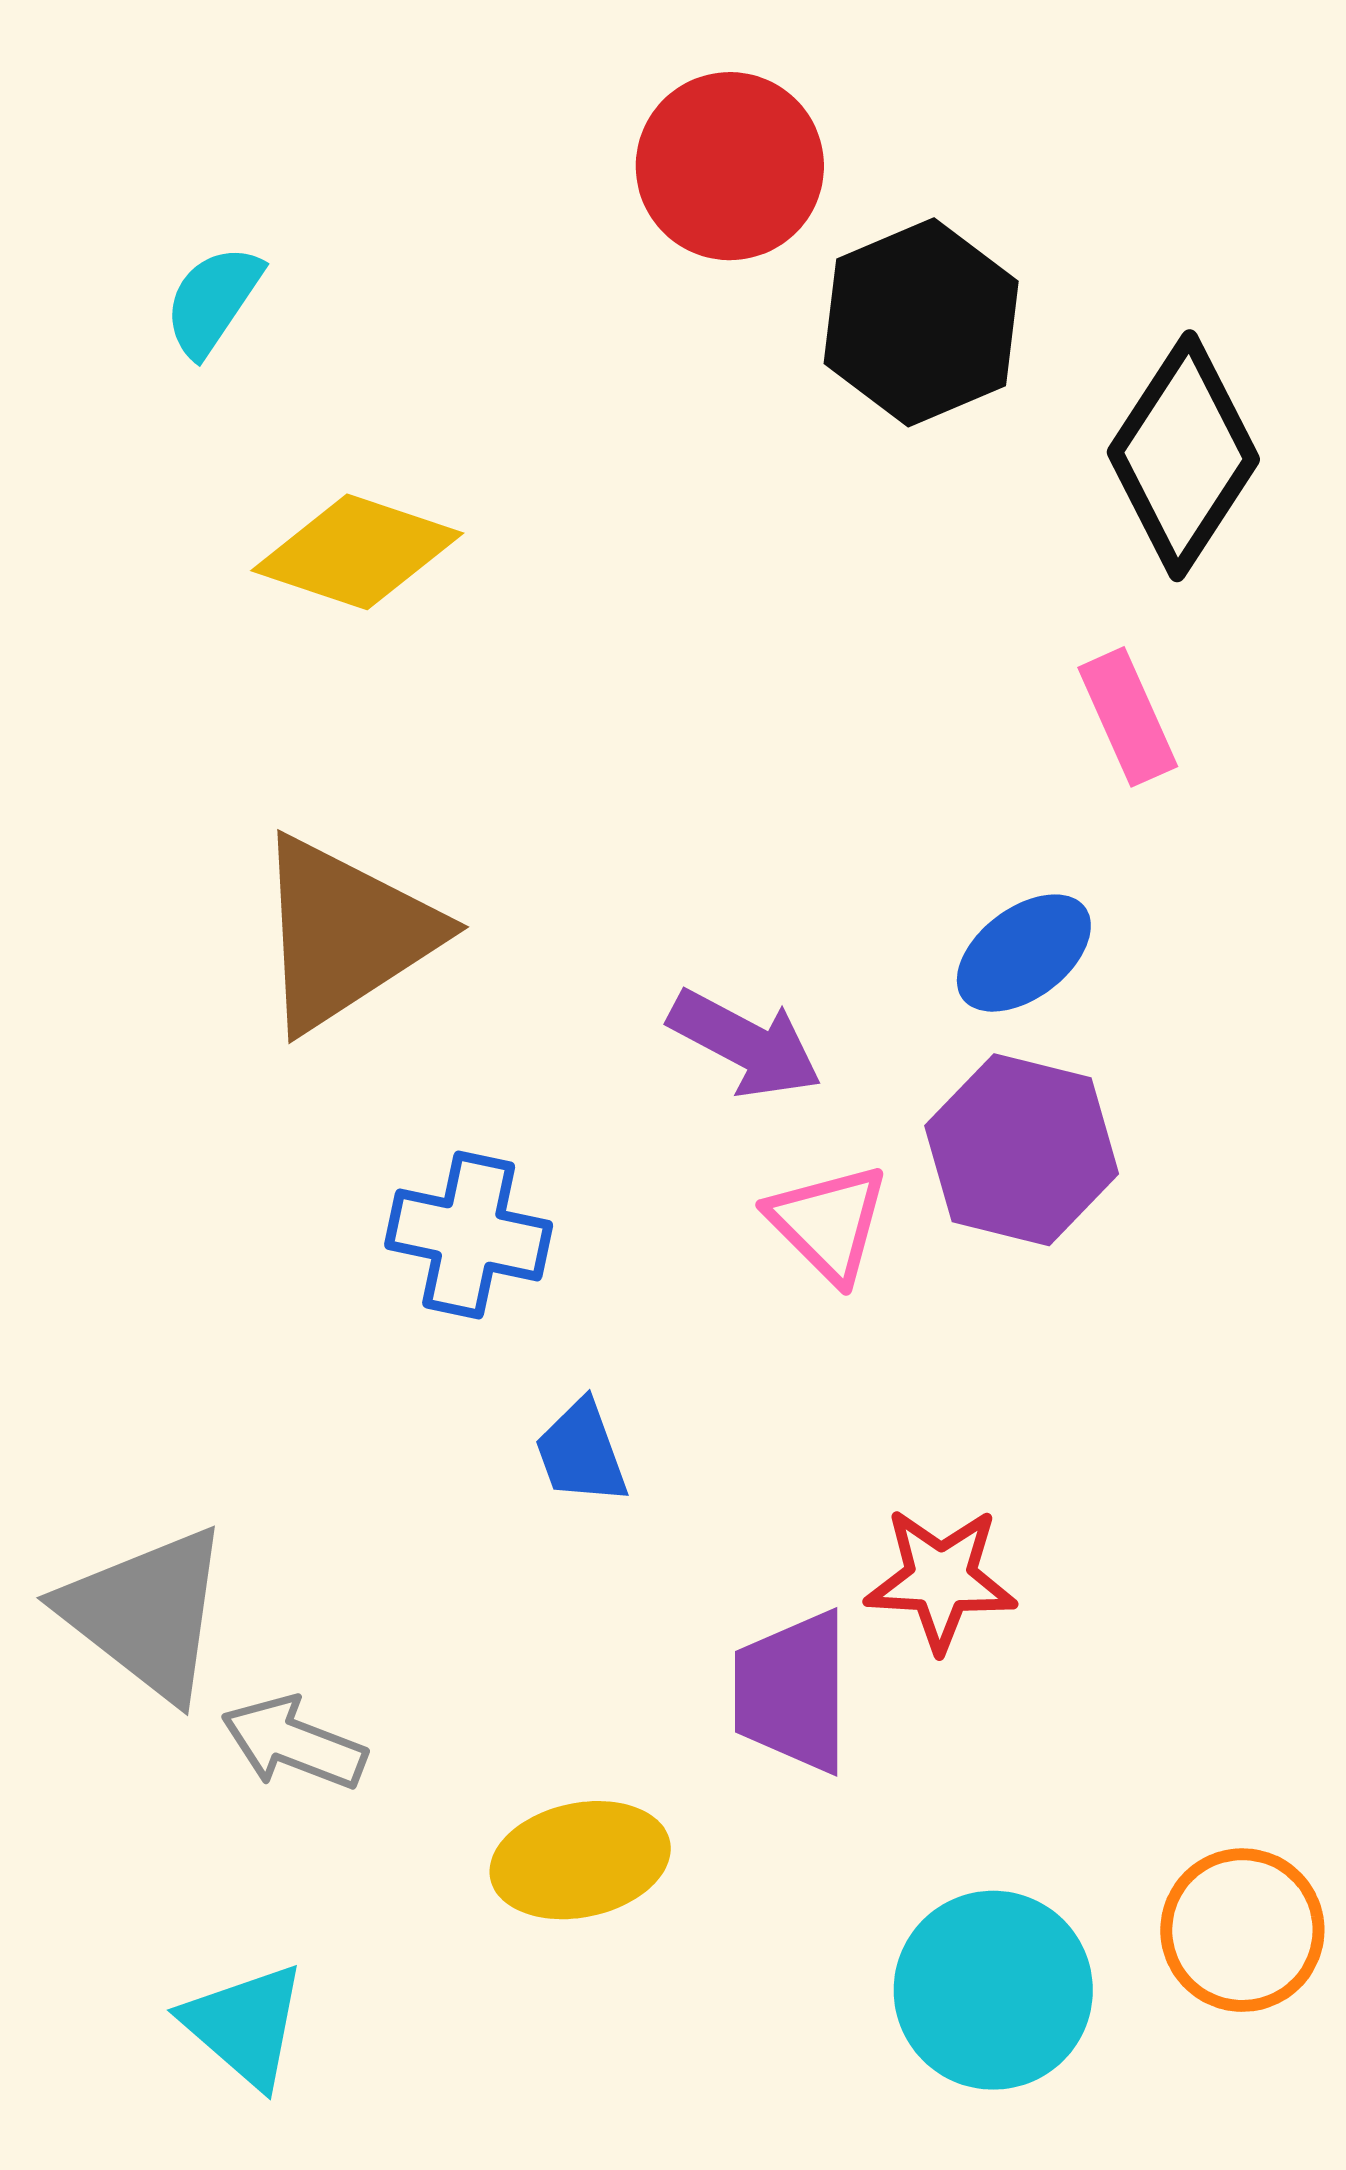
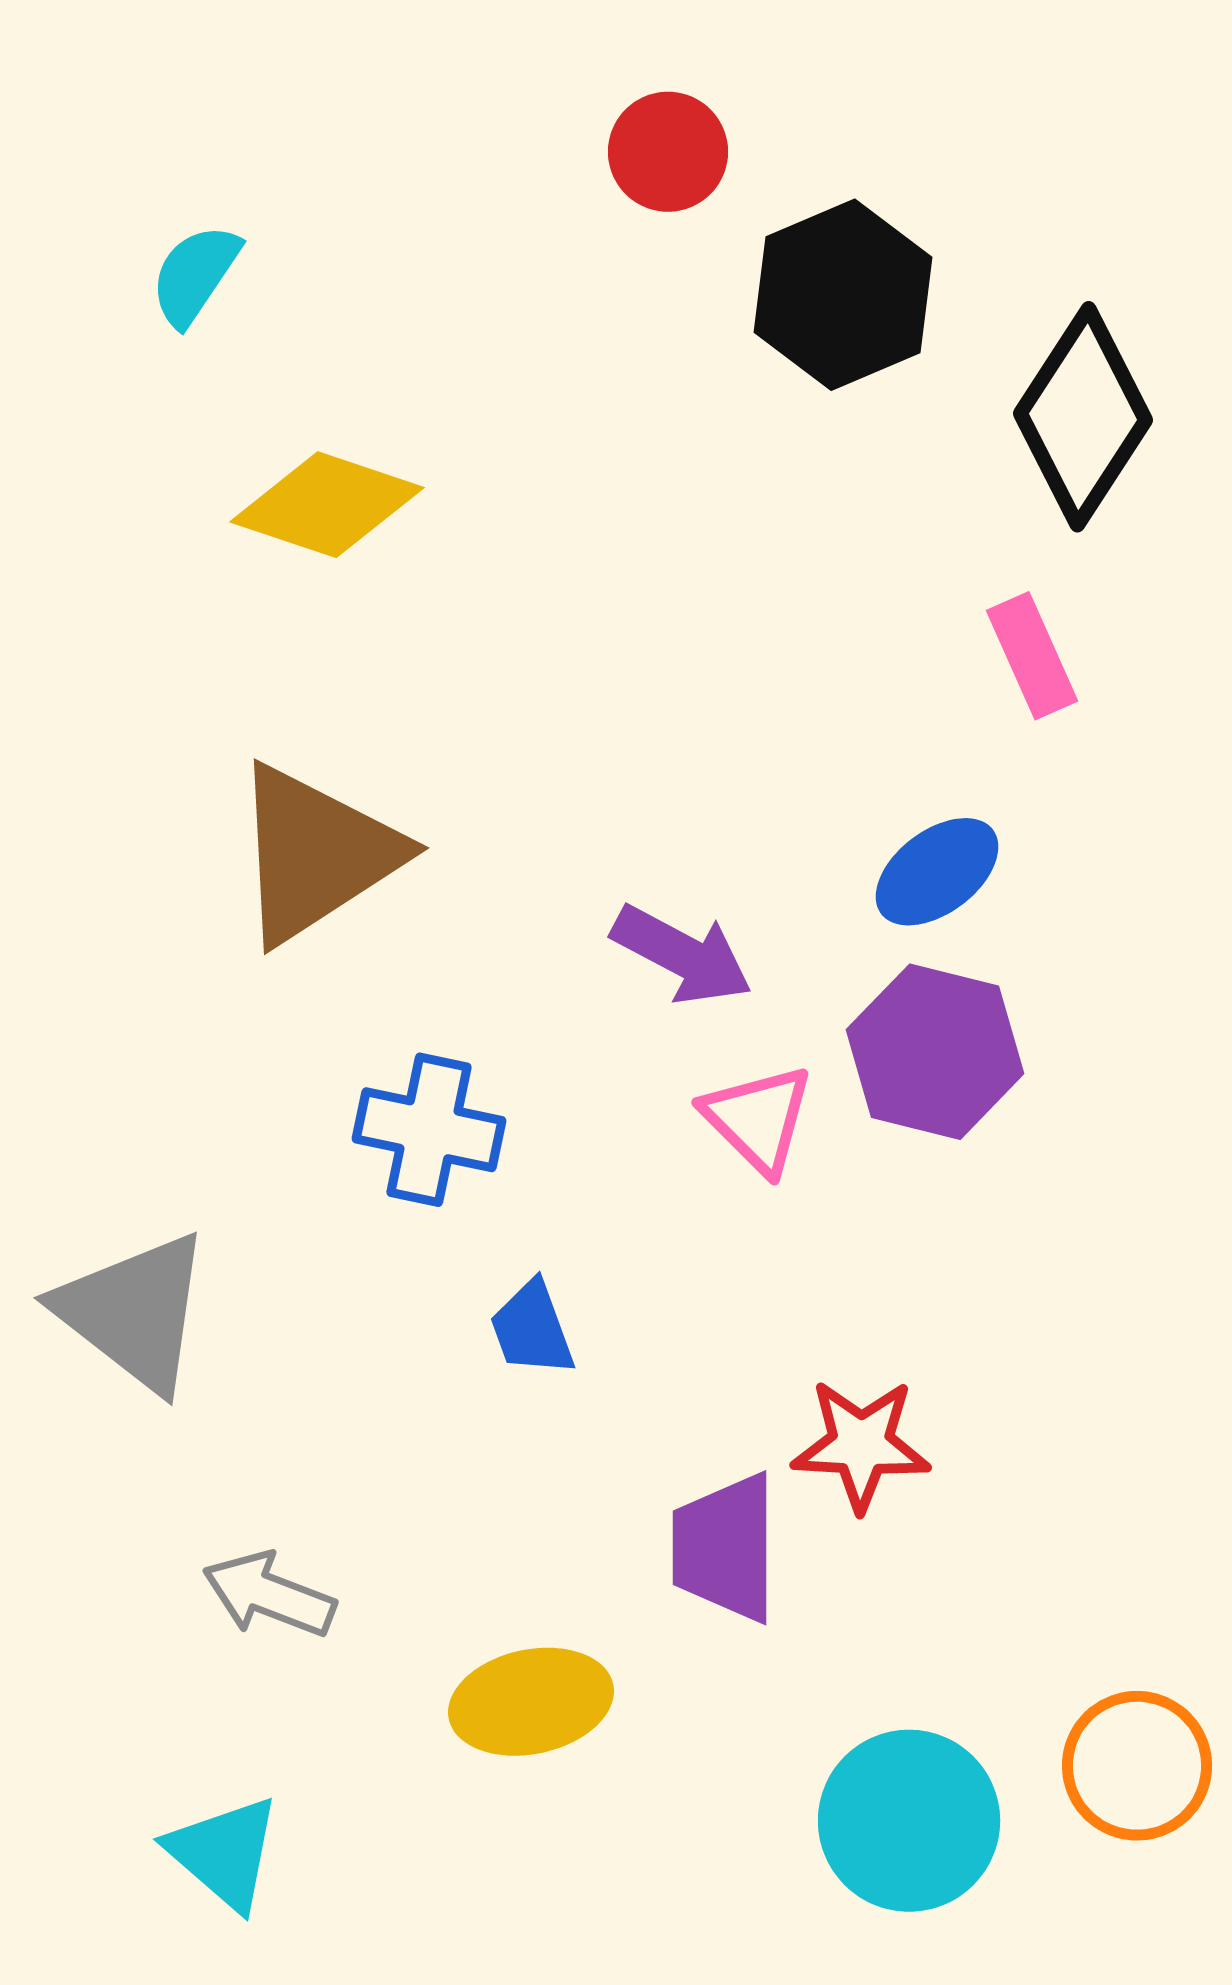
red circle: (730, 166) -> (668, 152), size x0.7
gray triangle: (146, 1613) -> (134, 1312), moved

